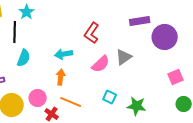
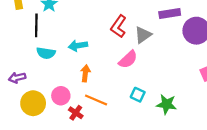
cyan arrow: (64, 54) -> (78, 46), moved
gray triangle: (124, 57) -> (143, 35), moved
cyan semicircle: (24, 58) -> (46, 53), turned 78

